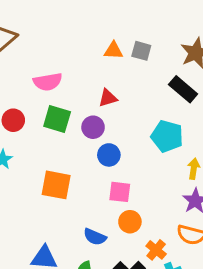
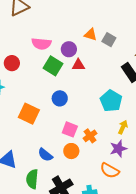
green square: (57, 119) -> (53, 66), moved
purple circle: (93, 127) -> (69, 49), moved
blue circle: (109, 155) -> (60, 98), moved
orange cross: (156, 250) -> (90, 136), moved

